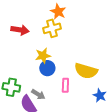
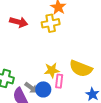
yellow star: (43, 56) -> (52, 70), moved
blue circle: (47, 68) -> (43, 89), moved

